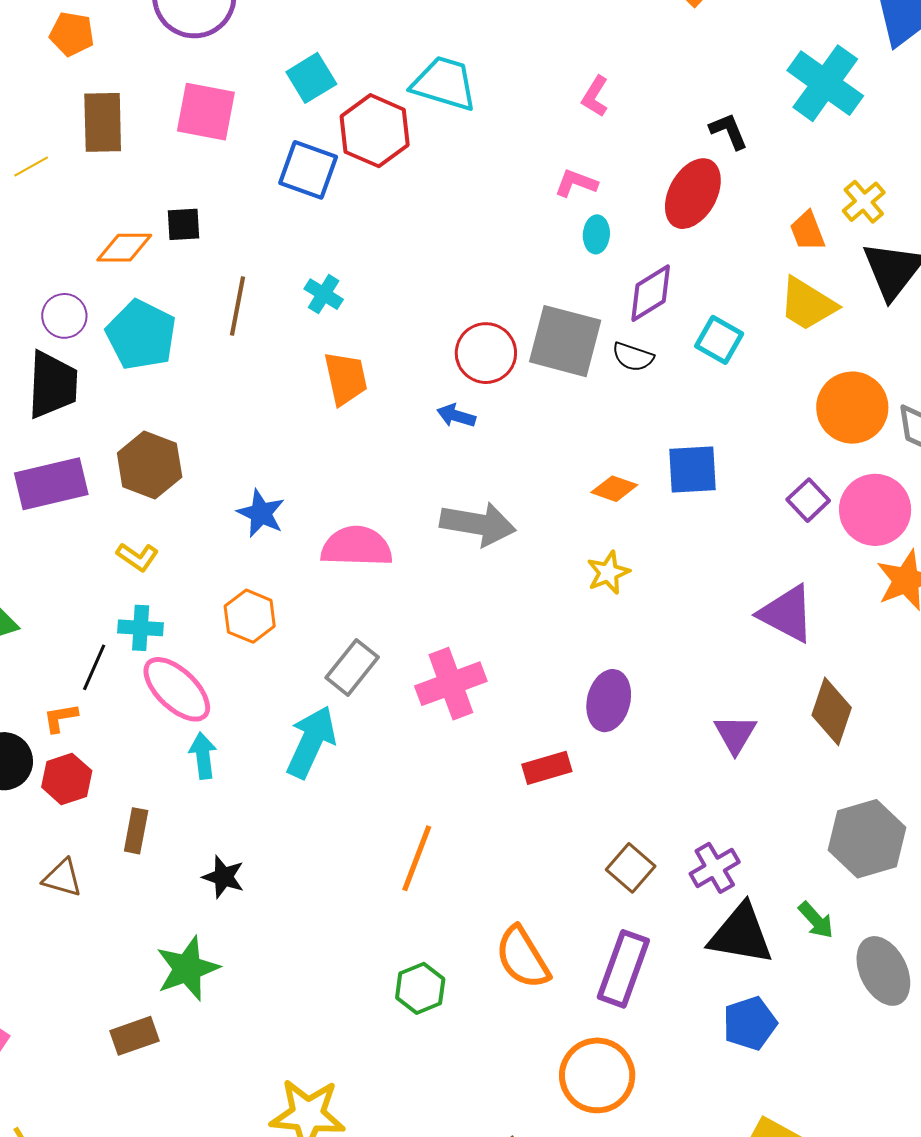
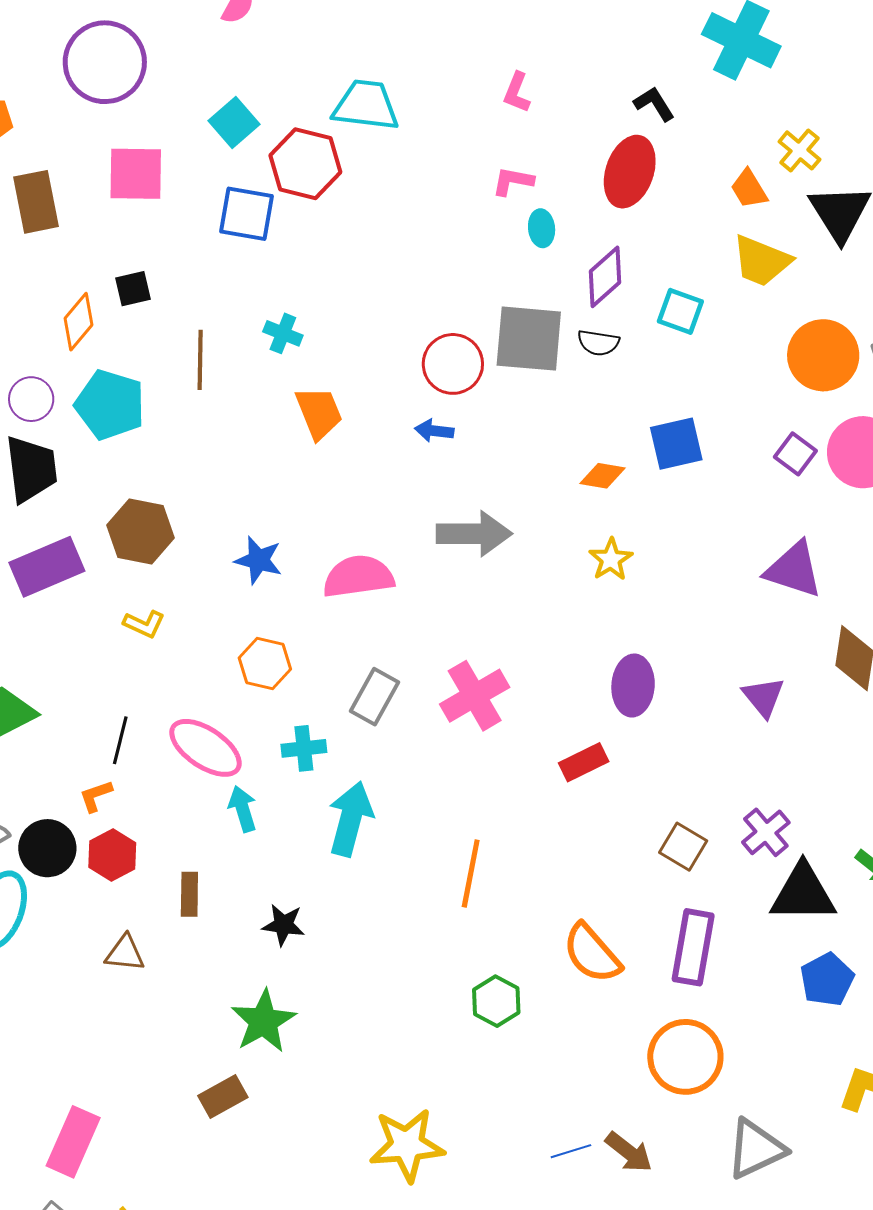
orange diamond: (124, 248) -> (78, 322), turned -40
cyan cross: (141, 628) -> (304, 748), moved
cyan arrow: (311, 742) -> (351, 819), moved

